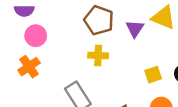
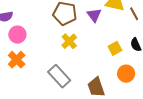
yellow cross: (98, 55) -> (69, 41), turned -35

